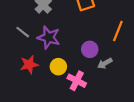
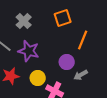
orange line: (118, 31) -> (83, 40), moved

